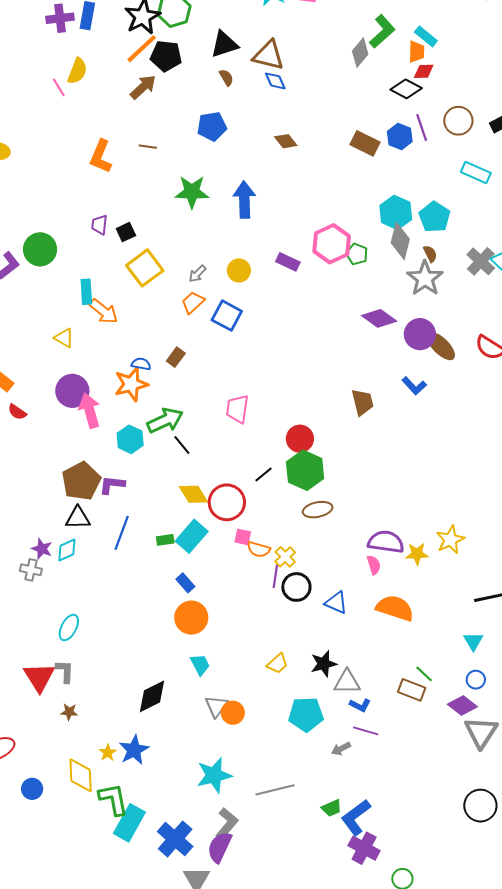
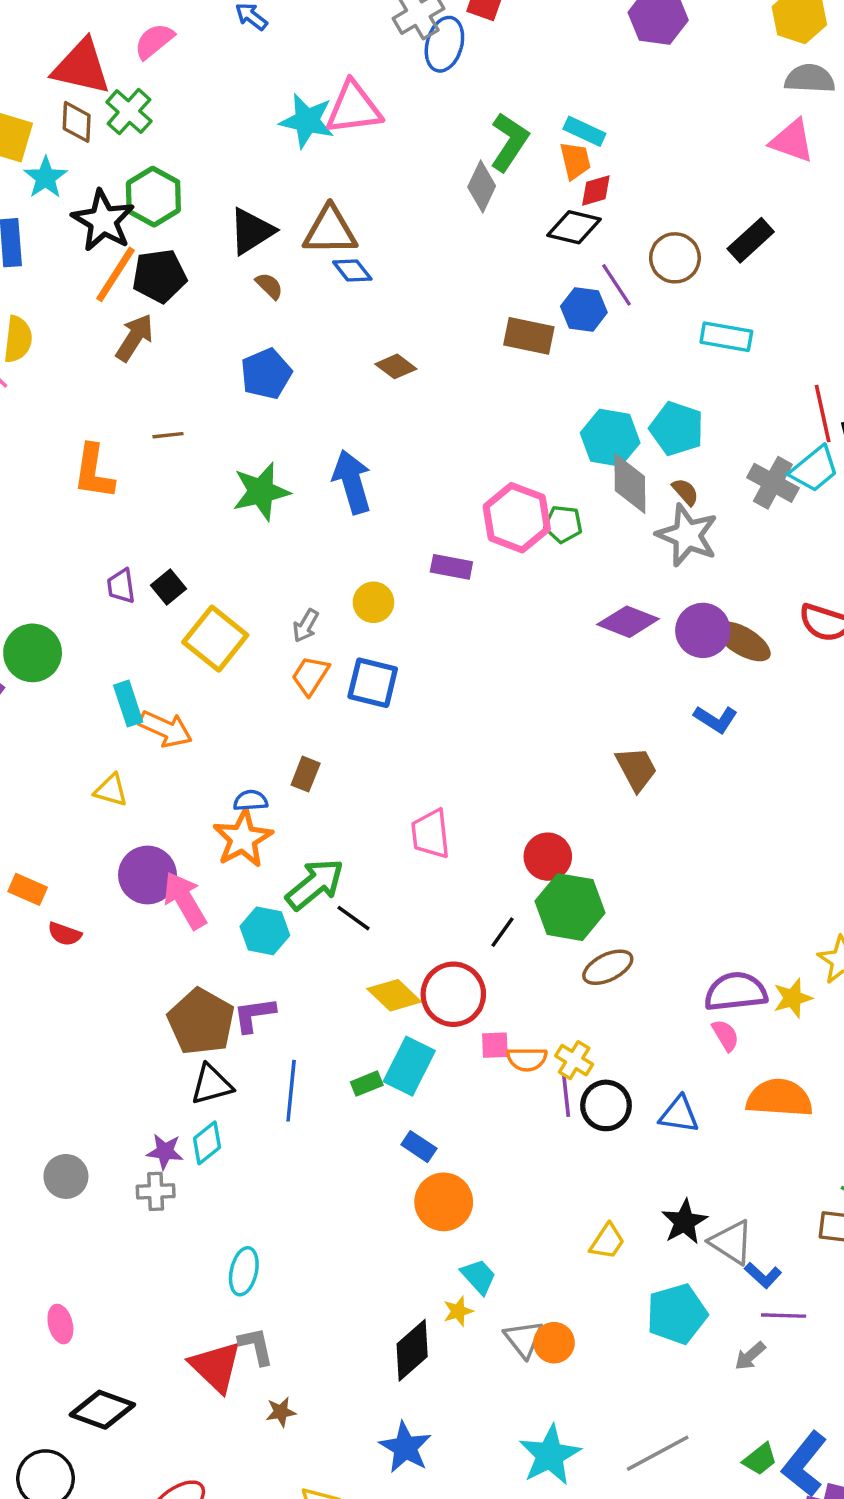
gray triangle: (347, 682) -> (731, 1242), turned 48
blue L-shape: (360, 705) -> (763, 1275), turned 30
yellow star: (108, 753) -> (458, 1311), moved, turned 30

